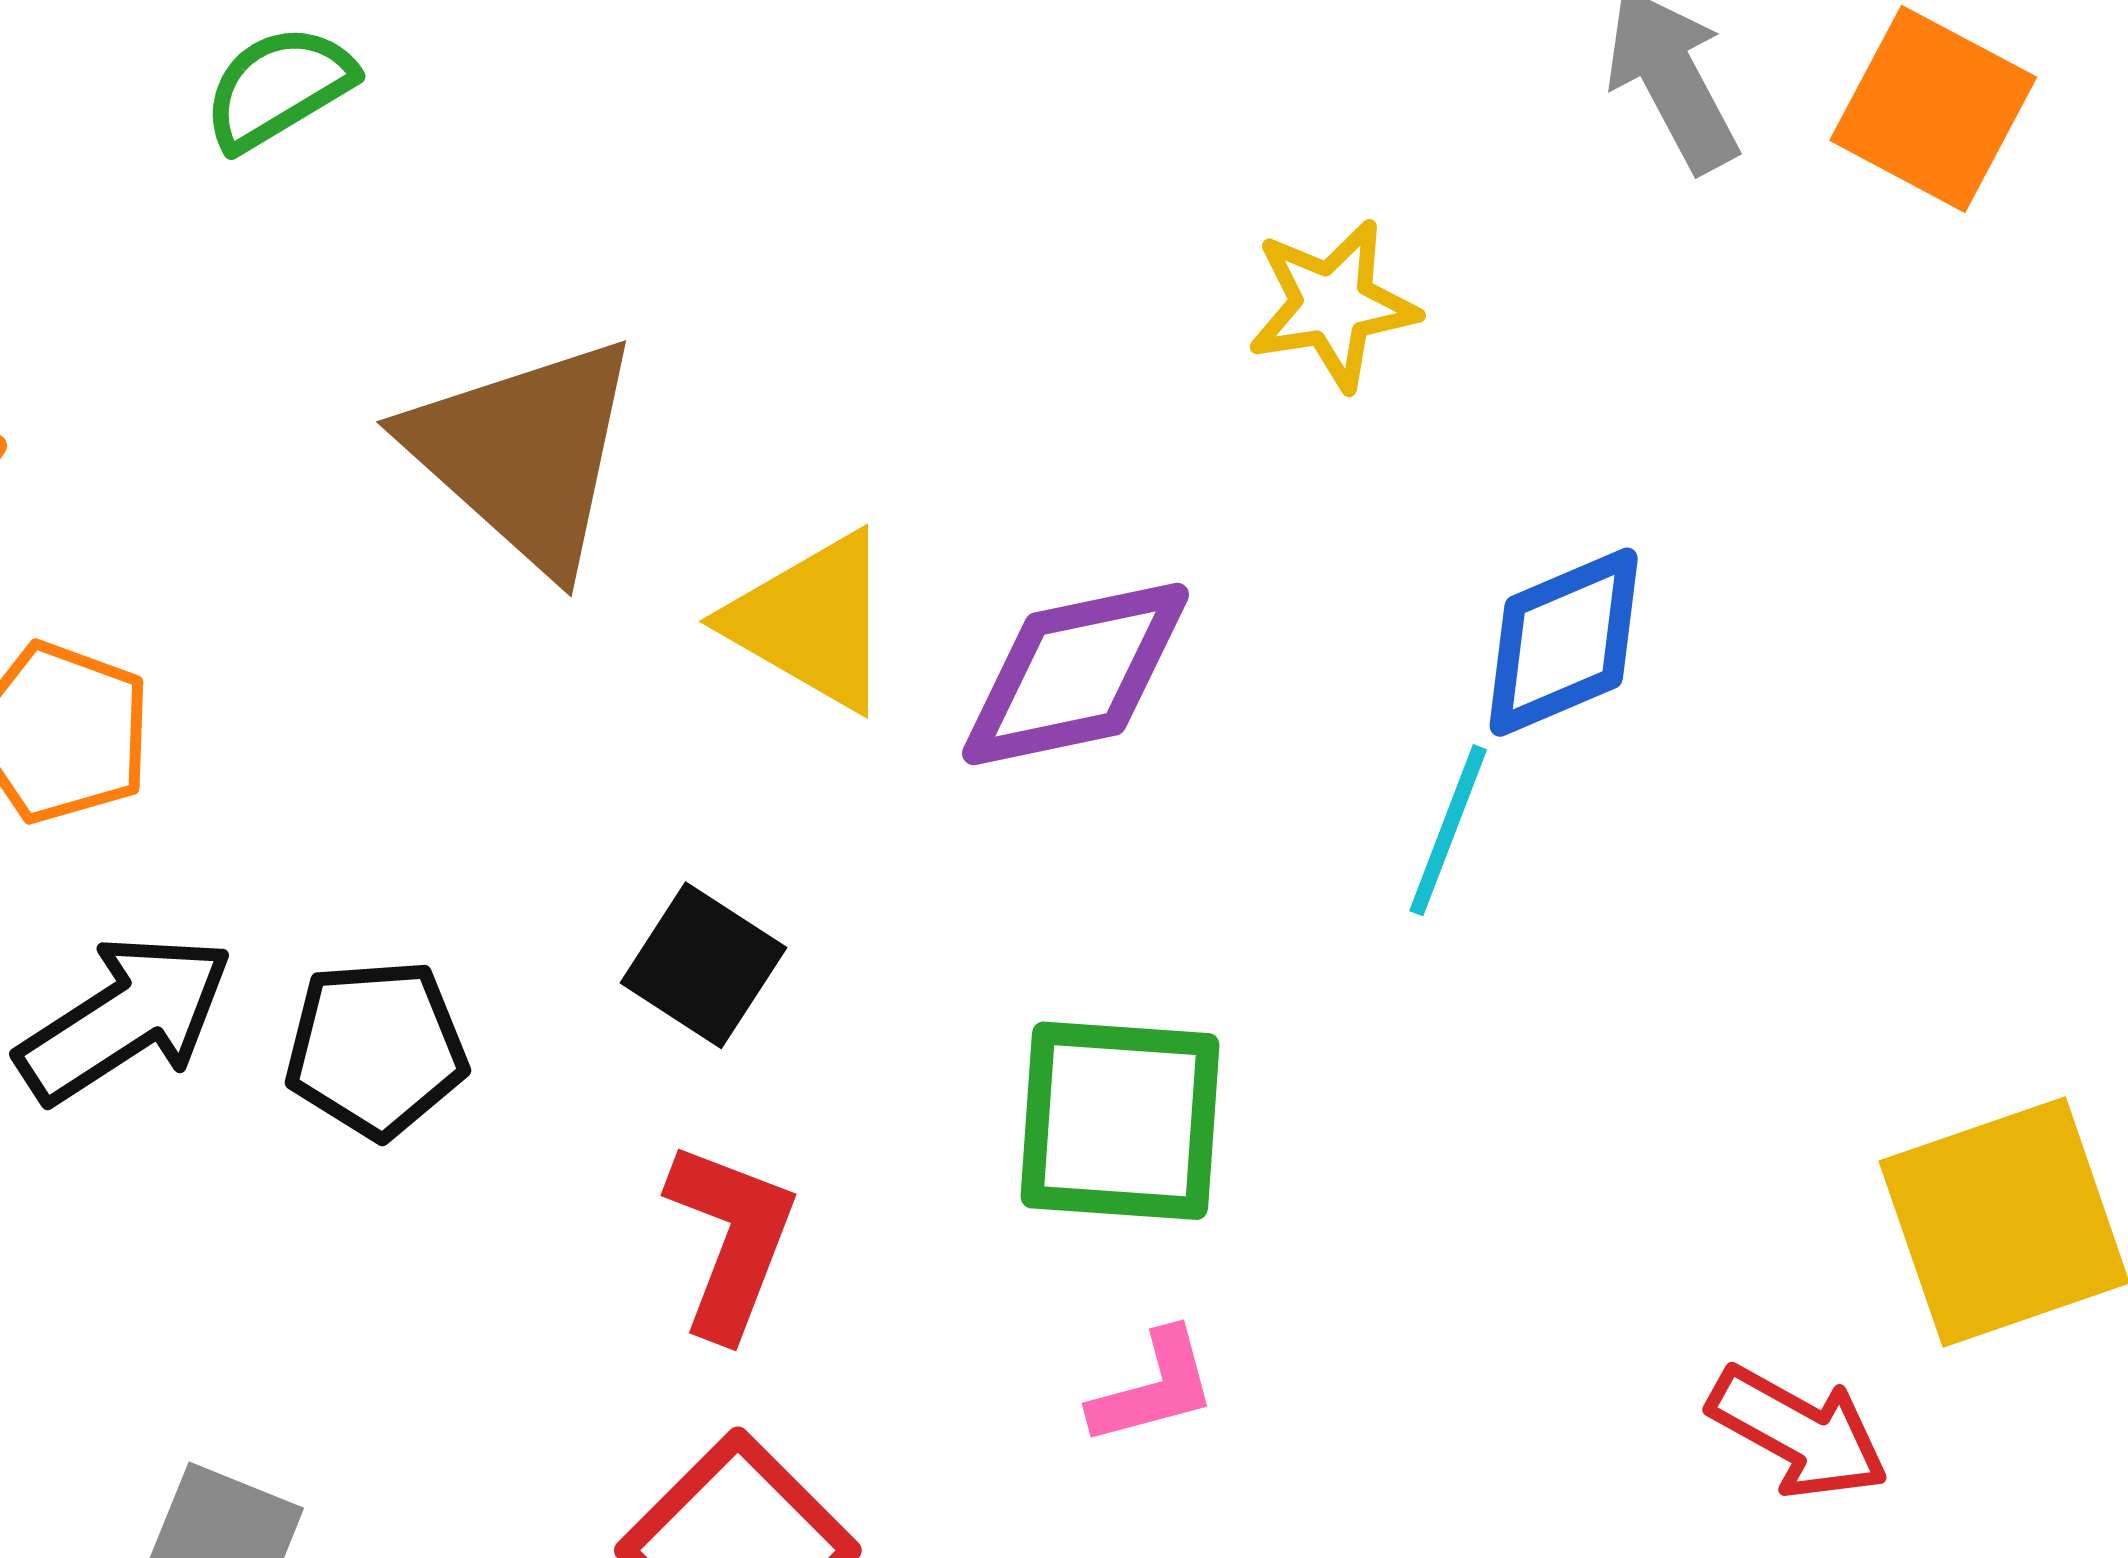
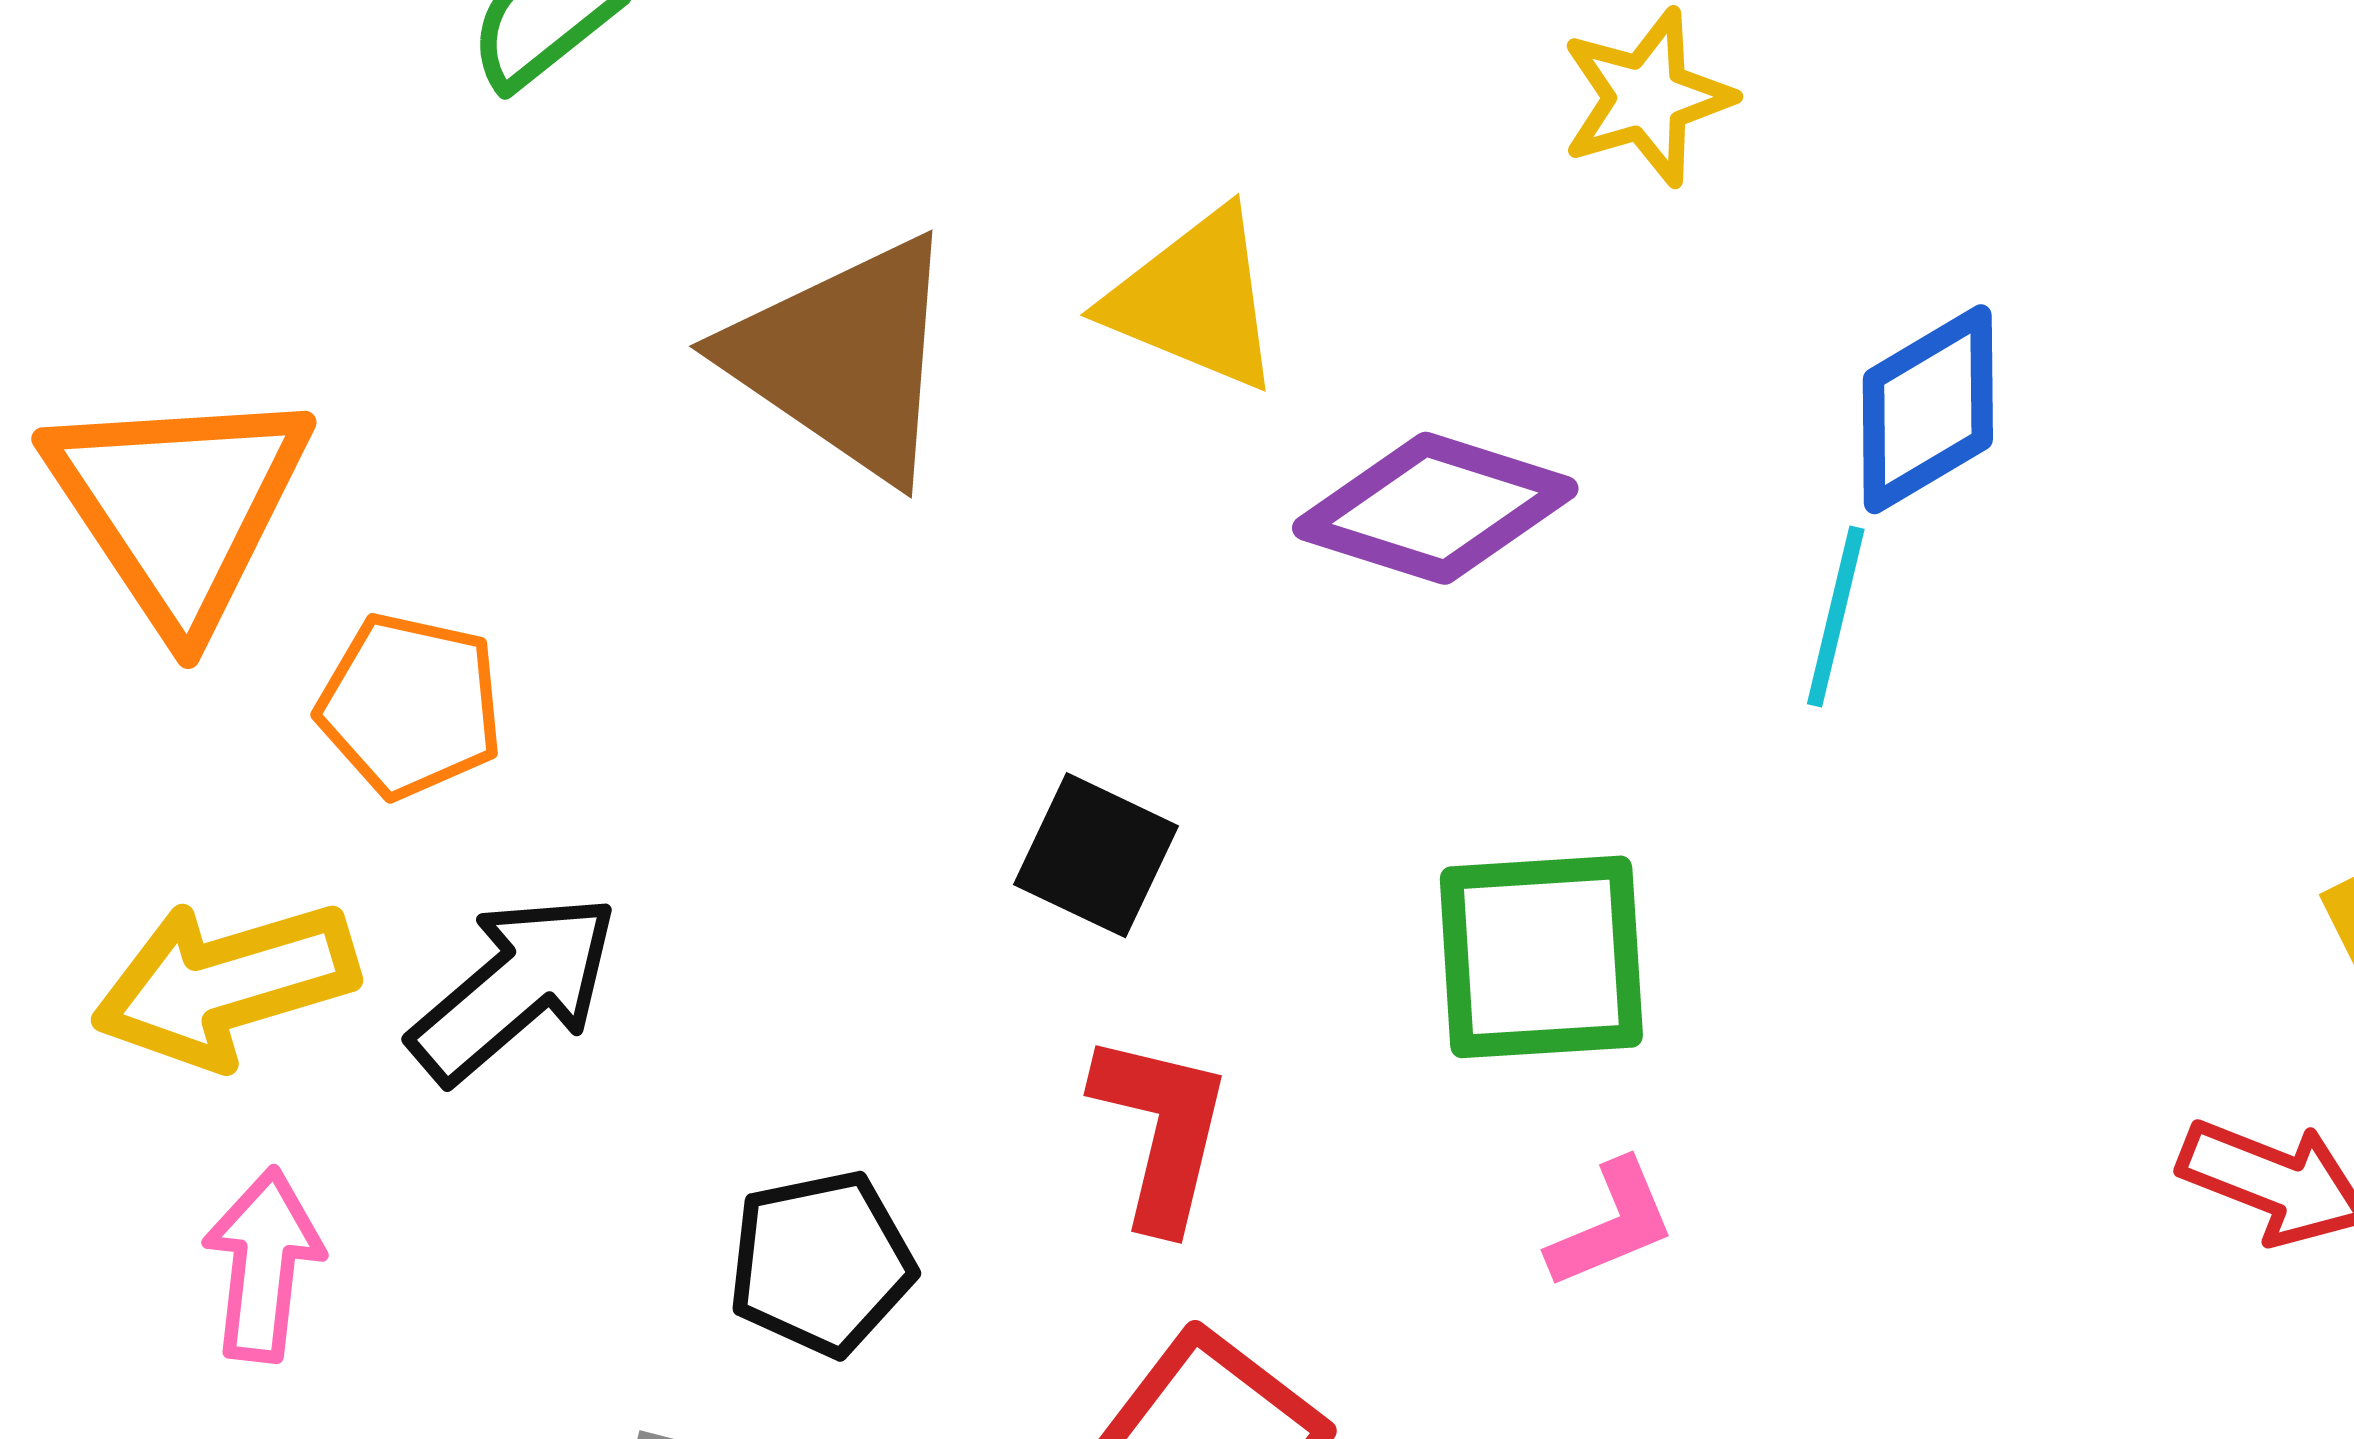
yellow triangle: (811, 621) -> (1195, 300), moved
purple diamond: (1075, 674) -> (1435, 508), turned 37
black pentagon: (376, 1049) -> (821, 1263), moved

